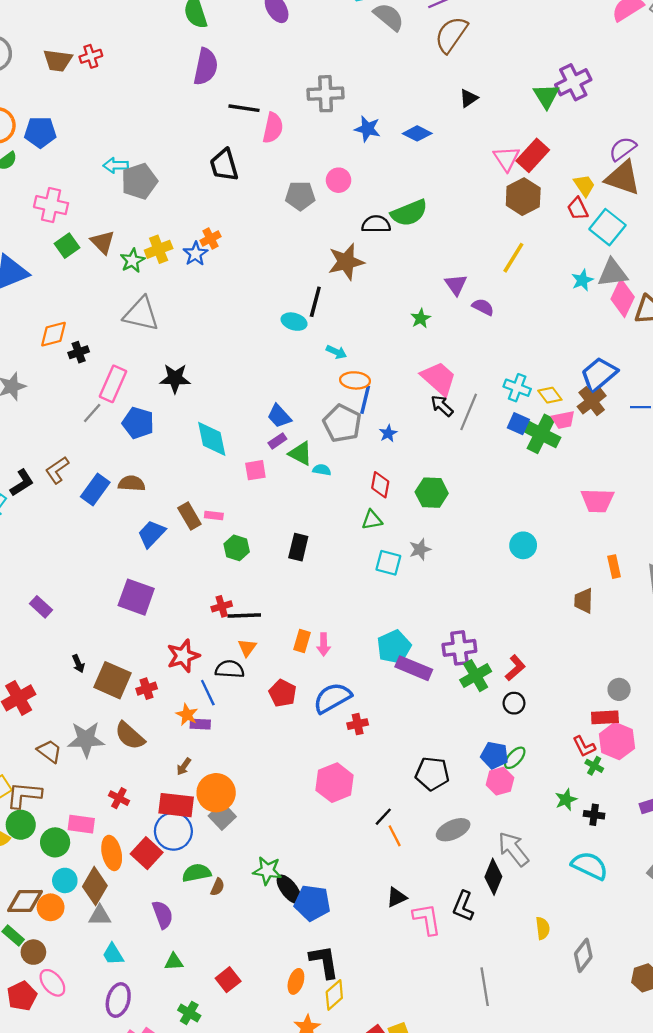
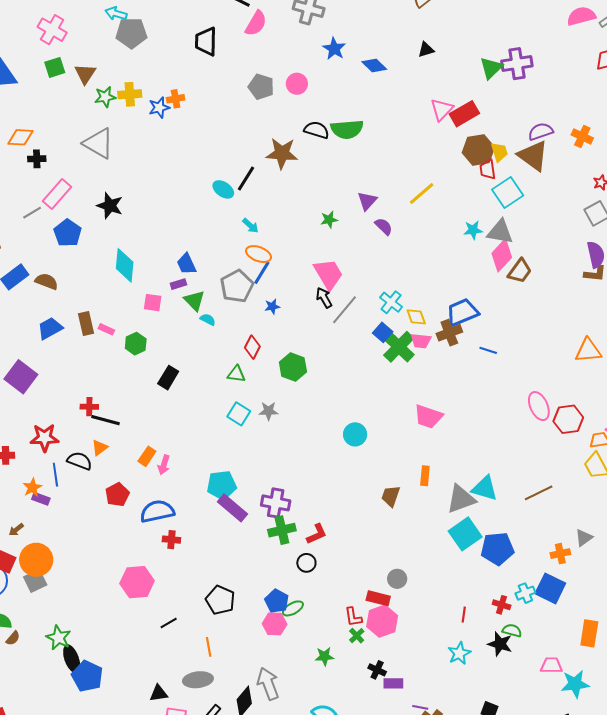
brown hexagon: (523, 197) -> (478, 150), moved
green hexagon: (237, 548) -> (136, 344), moved
black cross: (594, 815) -> (377, 670), moved
gray ellipse: (453, 830) -> (198, 680), moved
orange line: (395, 836) -> (209, 647), moved

